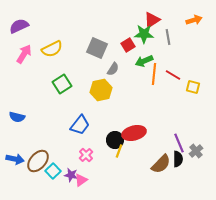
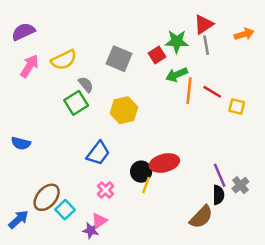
red triangle: (152, 20) -> (204, 24), moved
orange arrow: (194, 20) -> (244, 34), moved
gray semicircle: (113, 69) -> (86, 84), moved, turned -72
blue arrow: (15, 159) -> (18, 219), moved, turned -54
brown semicircle: (161, 164) -> (201, 217), moved
purple star: (71, 175) -> (91, 230), moved

